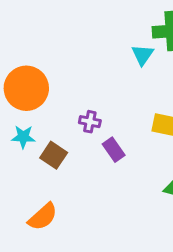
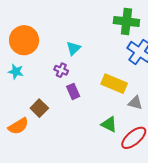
cyan triangle: (143, 55) -> (73, 48), moved
brown square: (54, 155) -> (39, 108), moved

